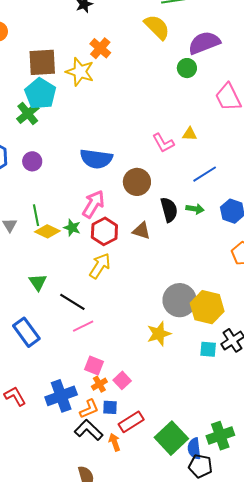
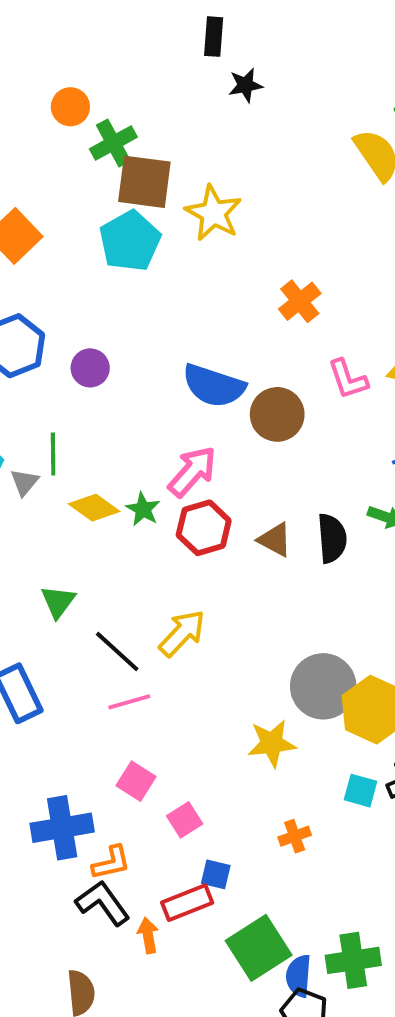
orange cross: (100, 48) -> (300, 301), moved
green cross: (28, 114) -> (113, 143), moved
brown circle: (137, 182) -> (277, 414), moved
black semicircle: (169, 210) -> (332, 538), moved
green line: (36, 215) -> (53, 454), moved
yellow arrow: (100, 266) -> (182, 633), moved
orange cross: (99, 384) -> (295, 836), moved
blue square: (110, 407) -> (216, 874), moved

